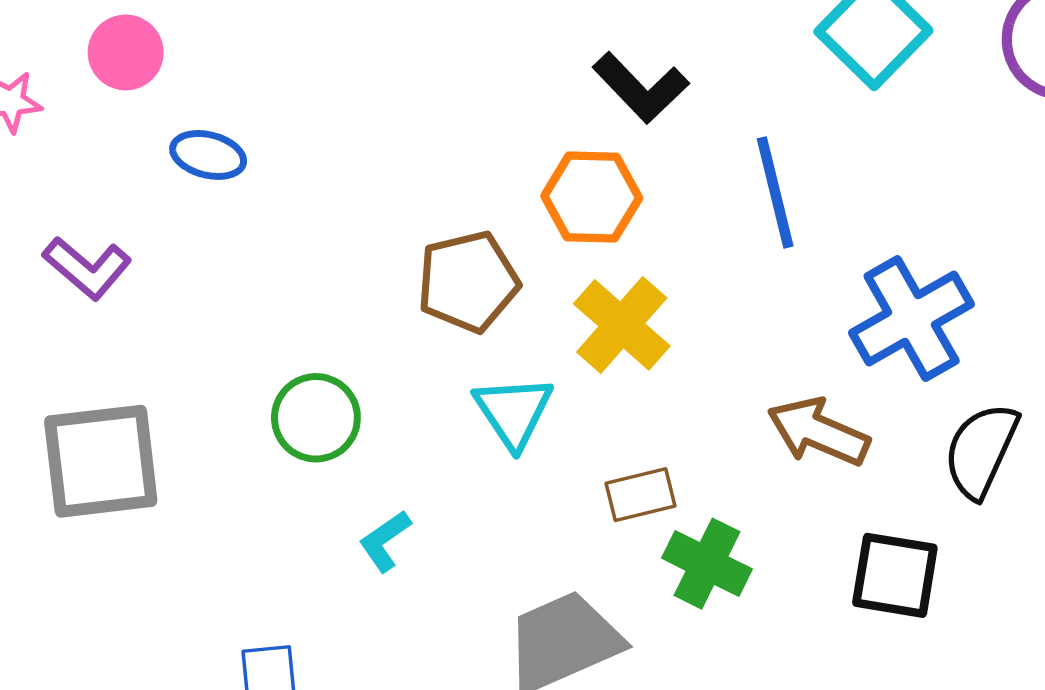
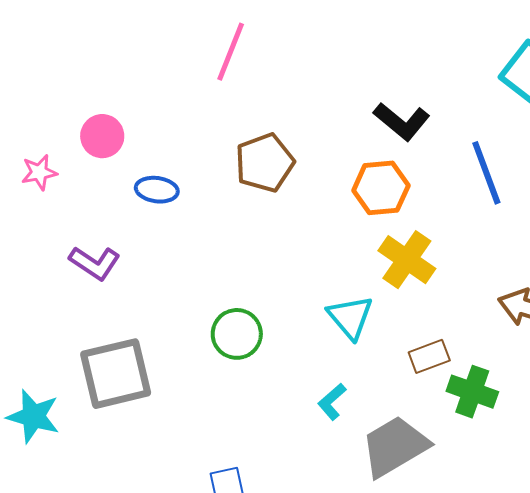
brown pentagon: (468, 282) -> (265, 163), moved
cyan L-shape: (385, 541) -> (332, 402), moved

